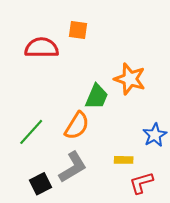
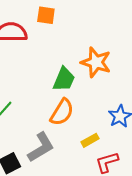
orange semicircle: (77, 126) -> (62, 112), moved
yellow rectangle: (124, 160) -> (90, 140), turned -30

